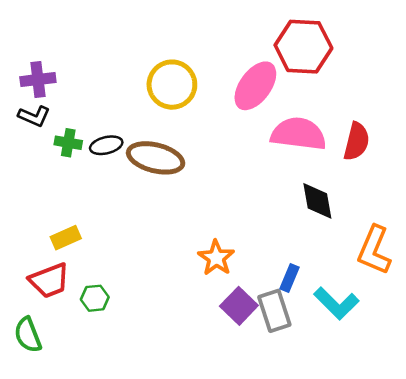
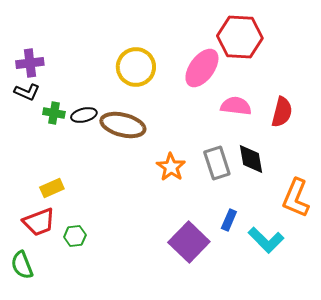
pink semicircle: (298, 134) -> (236, 106), size x0.7
orange star: (216, 258) -> (171, 167), moved
purple square: (239, 306) -> (189, 242), size x1.4
gray rectangle: (274, 311) -> (217, 163), moved

